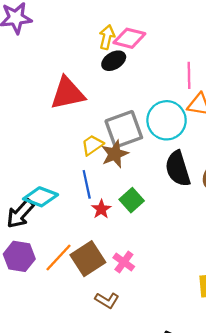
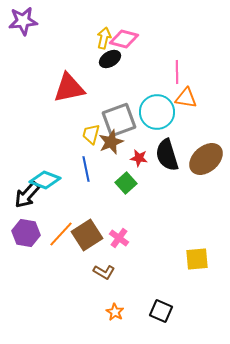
yellow trapezoid: (92, 145) -> (91, 134), turned -40
red star: (101, 209) -> (139, 158), moved, turned -30

